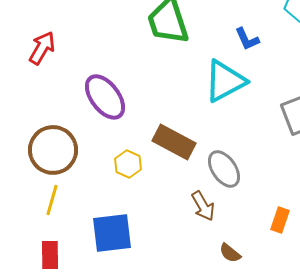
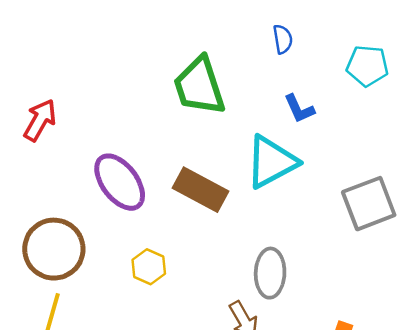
brown rectangle: (174, 142) -> (201, 190), moved
gray ellipse: (224, 169) -> (270, 273), turned 36

